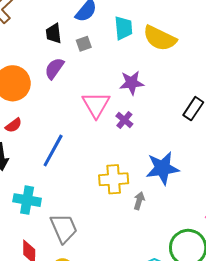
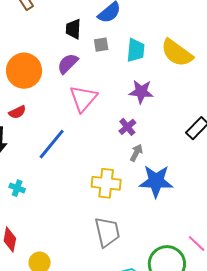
cyan trapezoid: (123, 28) -> (136, 50), moved
pink triangle: (96, 105) -> (83, 98), moved
cyan cross: (27, 200) -> (17, 188), size x0.6
gray arrow: (139, 201) -> (136, 153), moved
gray trapezoid: (64, 228) -> (107, 232), moved

